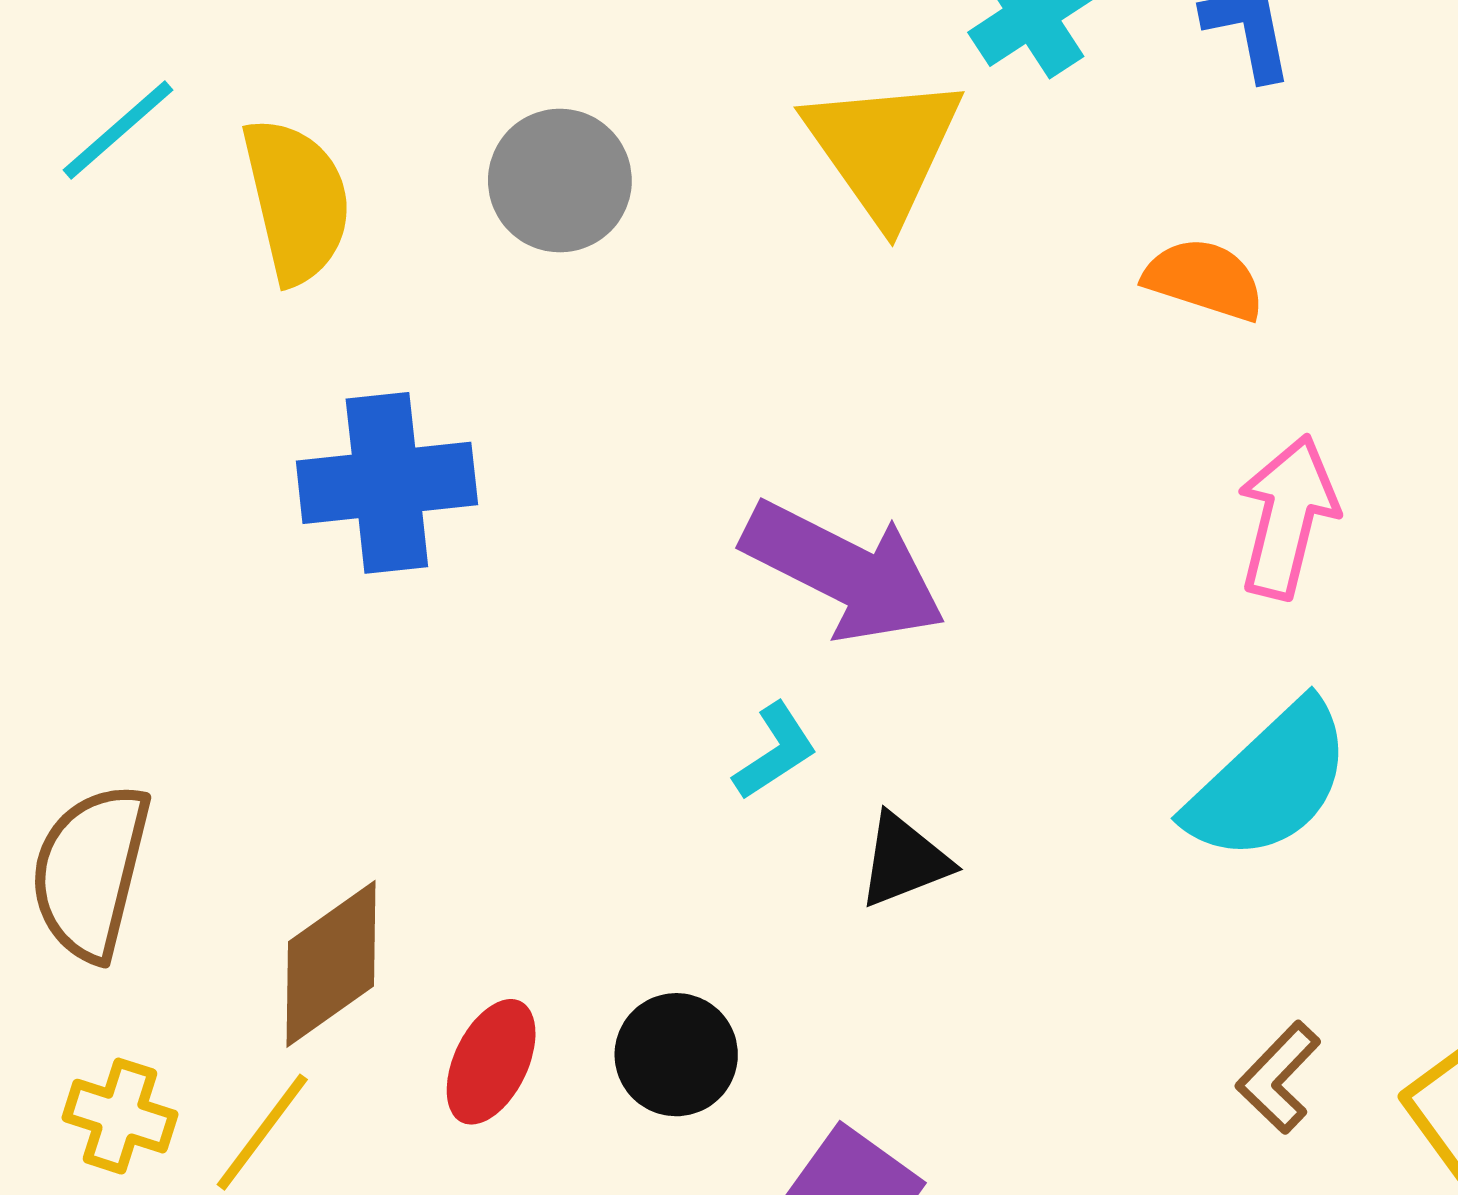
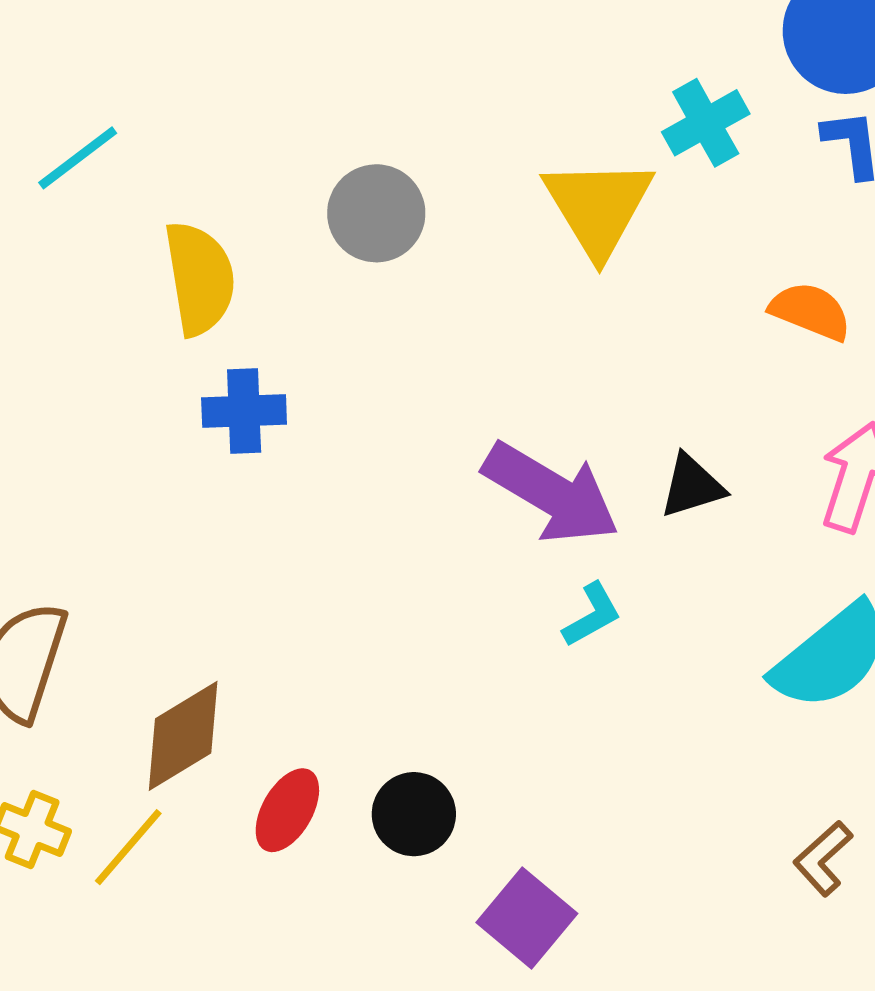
yellow semicircle: (297, 200) -> (200, 278), moved
blue cross: (387, 483) -> (244, 411), size x0.7
cyan L-shape: (775, 751) -> (592, 615), moved
black triangle: (904, 860) -> (692, 486), moved

